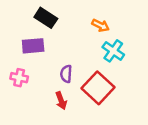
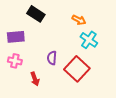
purple rectangle: (33, 46) -> (16, 37), moved
red arrow: (61, 101) -> (35, 79), moved

